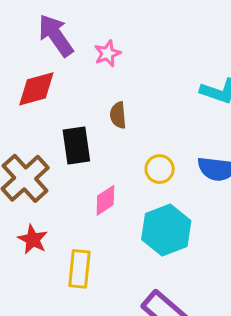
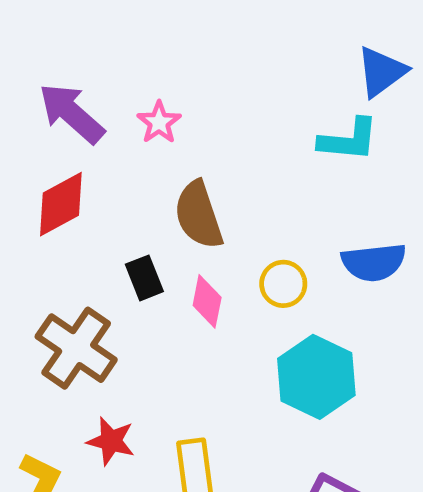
brown semicircle: (118, 115) -> (199, 215), size x1.6
black rectangle: (76, 146) -> (144, 278), size x0.7
pink diamond: (105, 200) -> (207, 301), moved, turned -32

